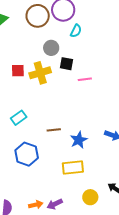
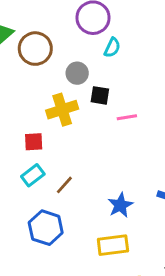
brown circle: (38, 16) -> (35, 49), moved
red square: (18, 71) -> (34, 142), moved
brown line: (54, 130) -> (64, 185), moved, turned -40

